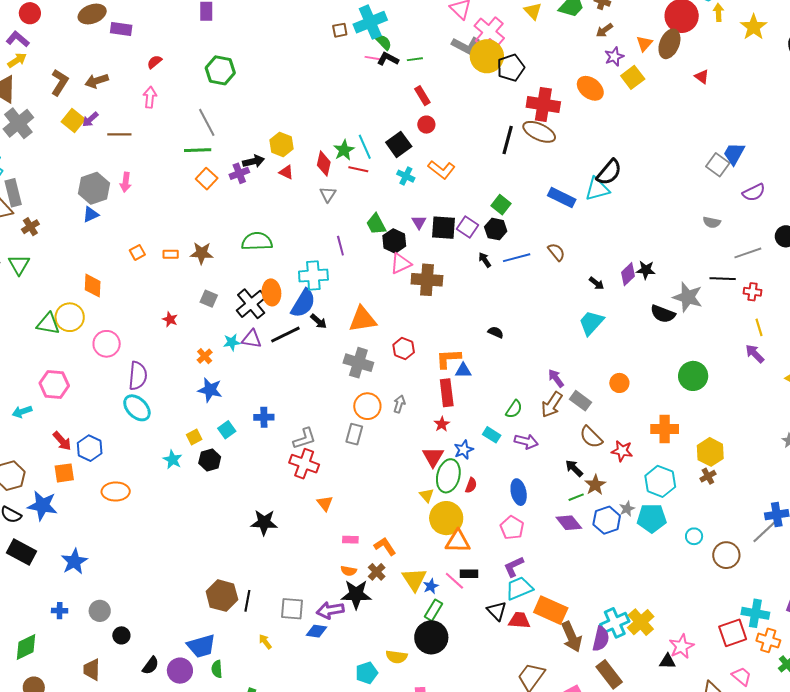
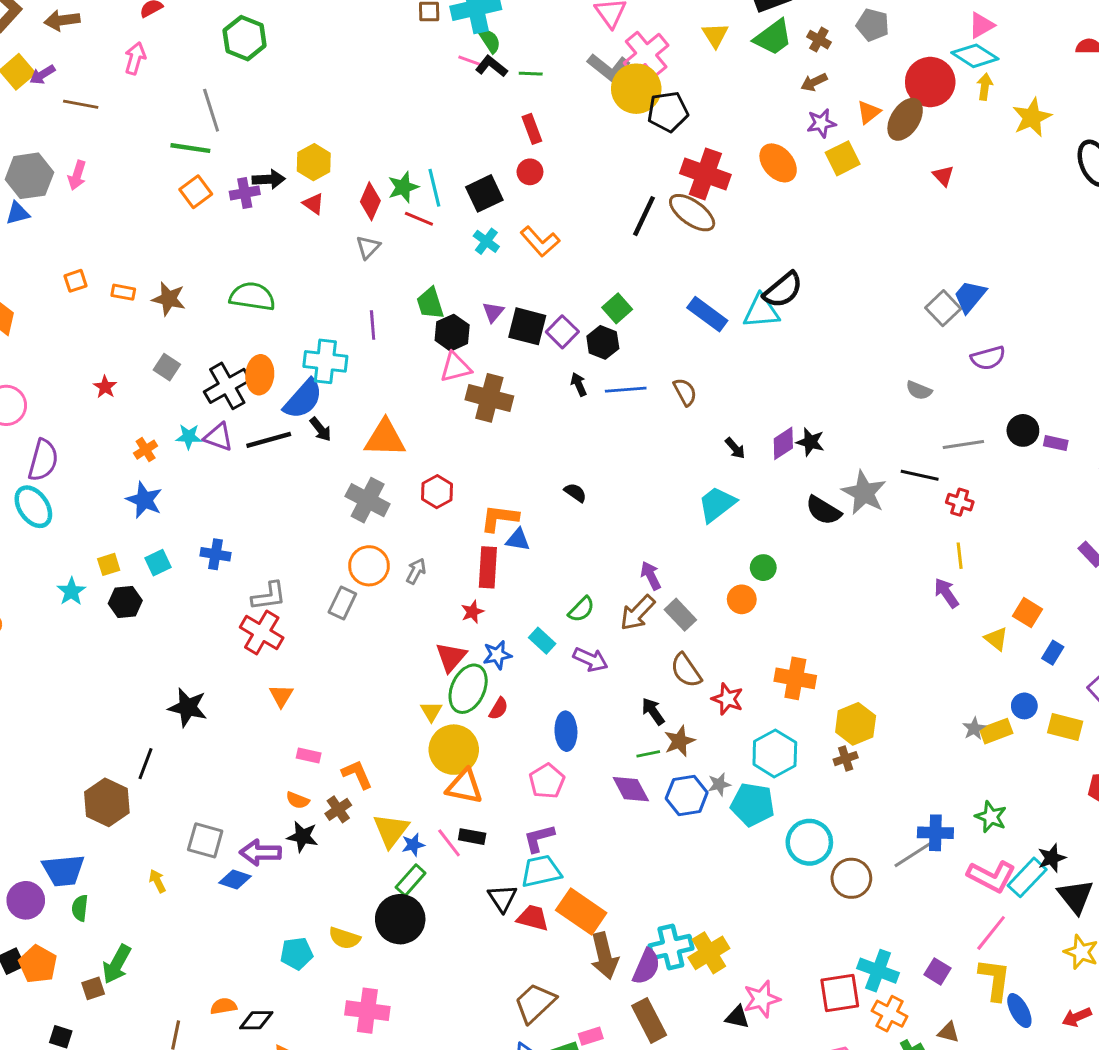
green circle: (693, 376) -> (763, 568), moved, size x0.6
cyan circle: (694, 536) -> (809, 842), size x1.8
black star: (356, 594) -> (302, 837), size x0.7
black line: (247, 601) -> (146, 764), moved

